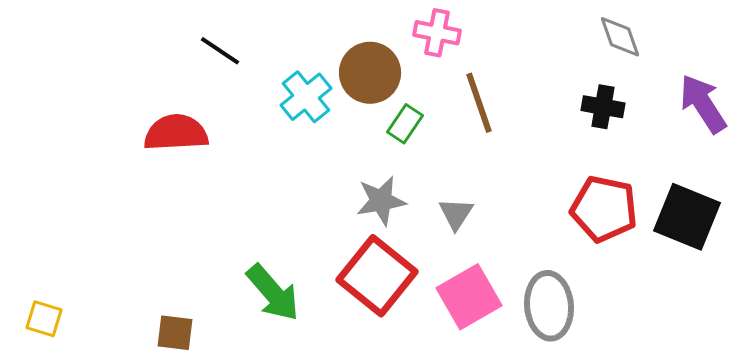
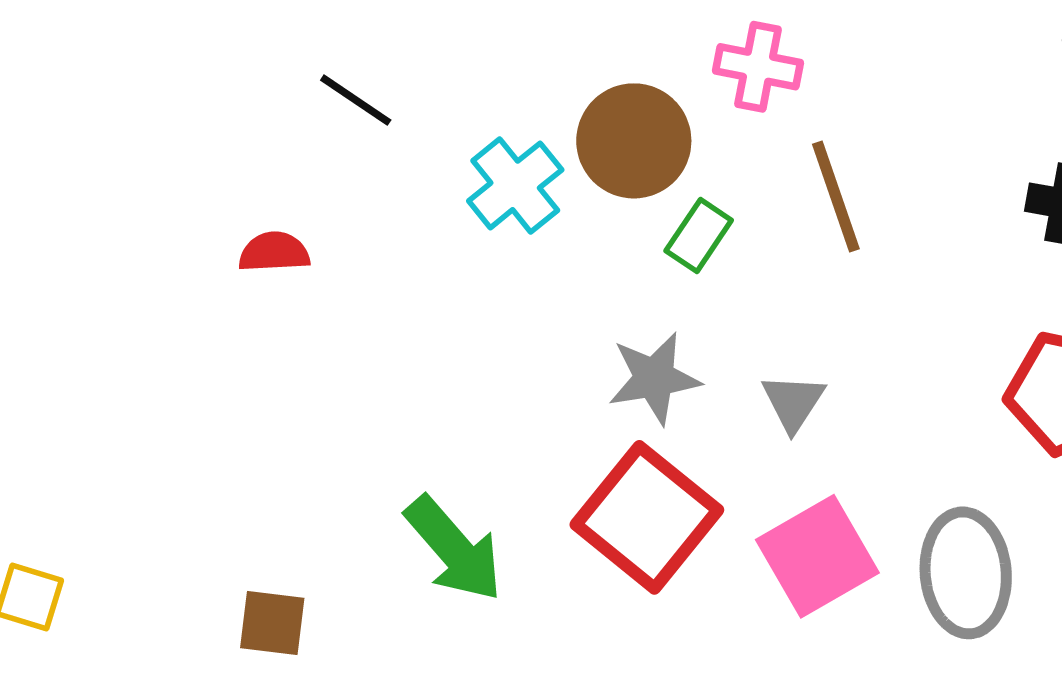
red semicircle: (176, 133) -> (274, 252), size x0.6

